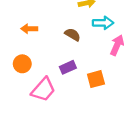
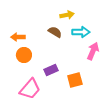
brown semicircle: (73, 35) -> (55, 32), moved
orange circle: (22, 64) -> (24, 55), moved

